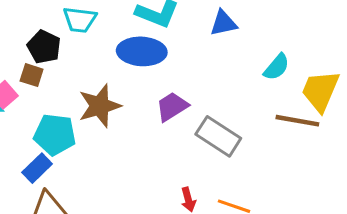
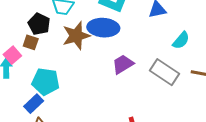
cyan semicircle: (277, 67) -> (181, 40), moved
brown star: (100, 106) -> (76, 36), moved
gray rectangle: (218, 136) -> (164, 72), moved

